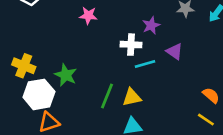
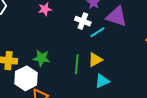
white cross: (131, 45) -> (83, 21), turned 35
purple triangle: (175, 51) -> (117, 16), size x1.6

